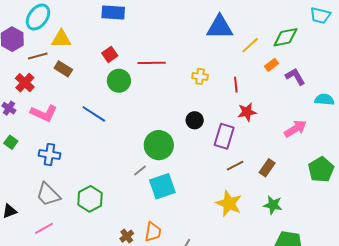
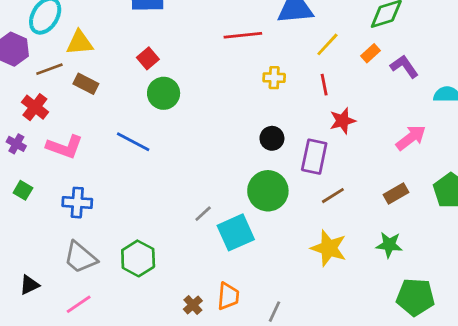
yellow line: (250, 45) -> (327, 44), moved
red line: (152, 63) -> (243, 35), moved
green circle: (159, 145) -> (268, 191), moved
brown rectangle: (267, 168) -> (396, 194), moved, turned 30

